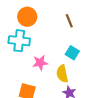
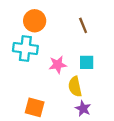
cyan square: (72, 53) -> (87, 62), turned -32
pink star: (40, 63) -> (58, 65), moved

